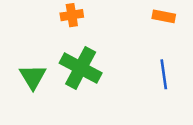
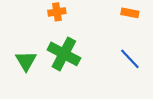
blue line: (164, 74) -> (130, 59), turned -35

